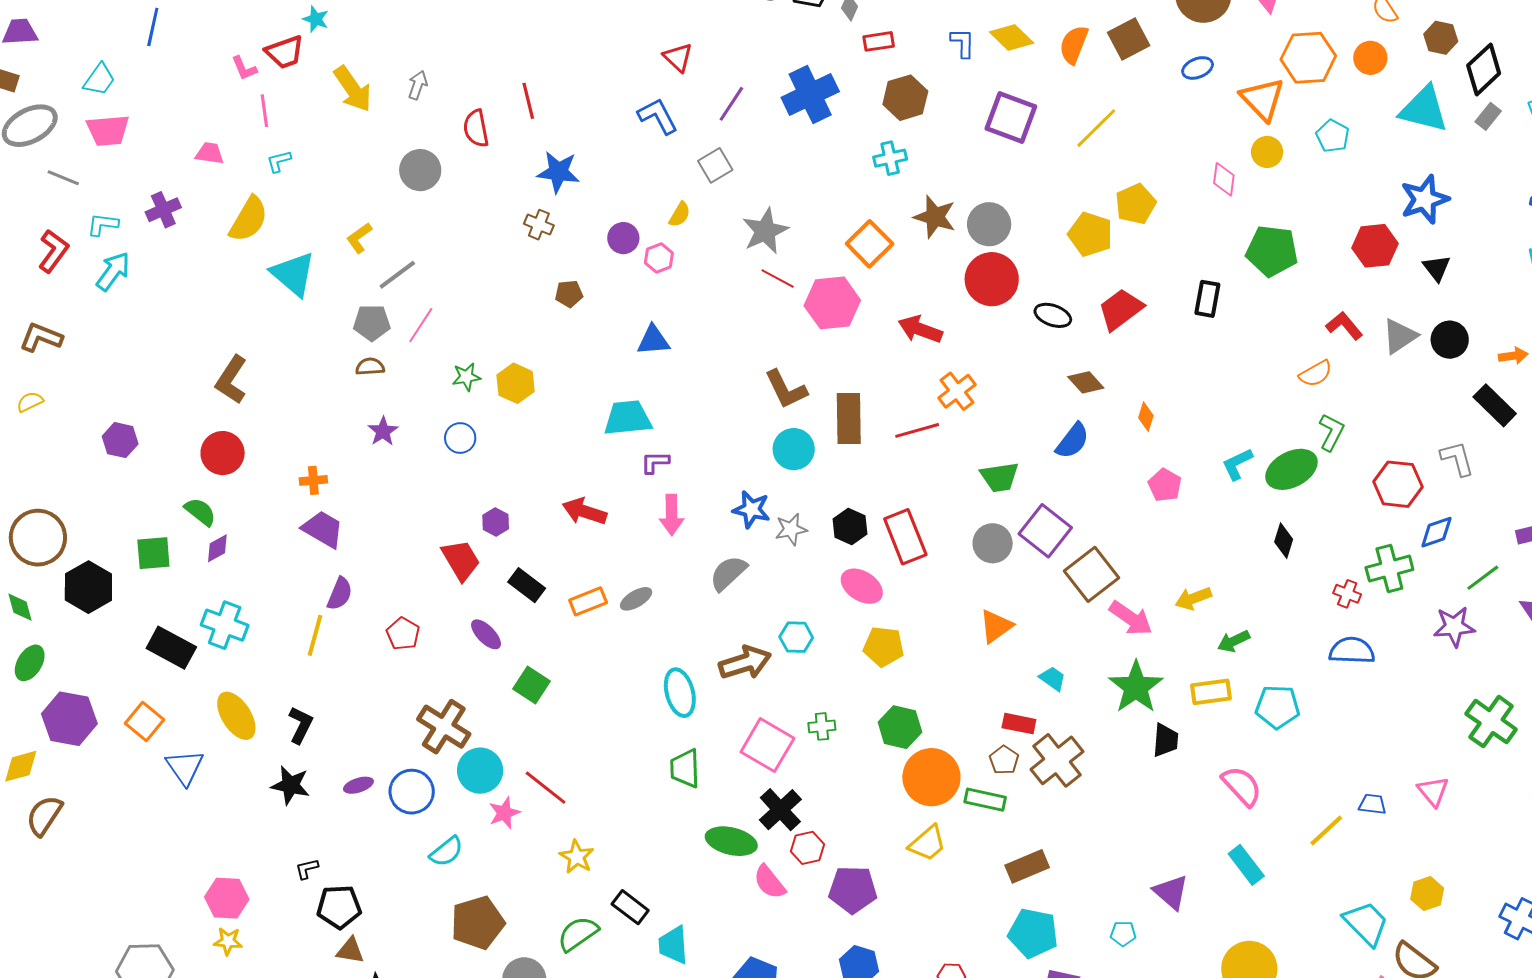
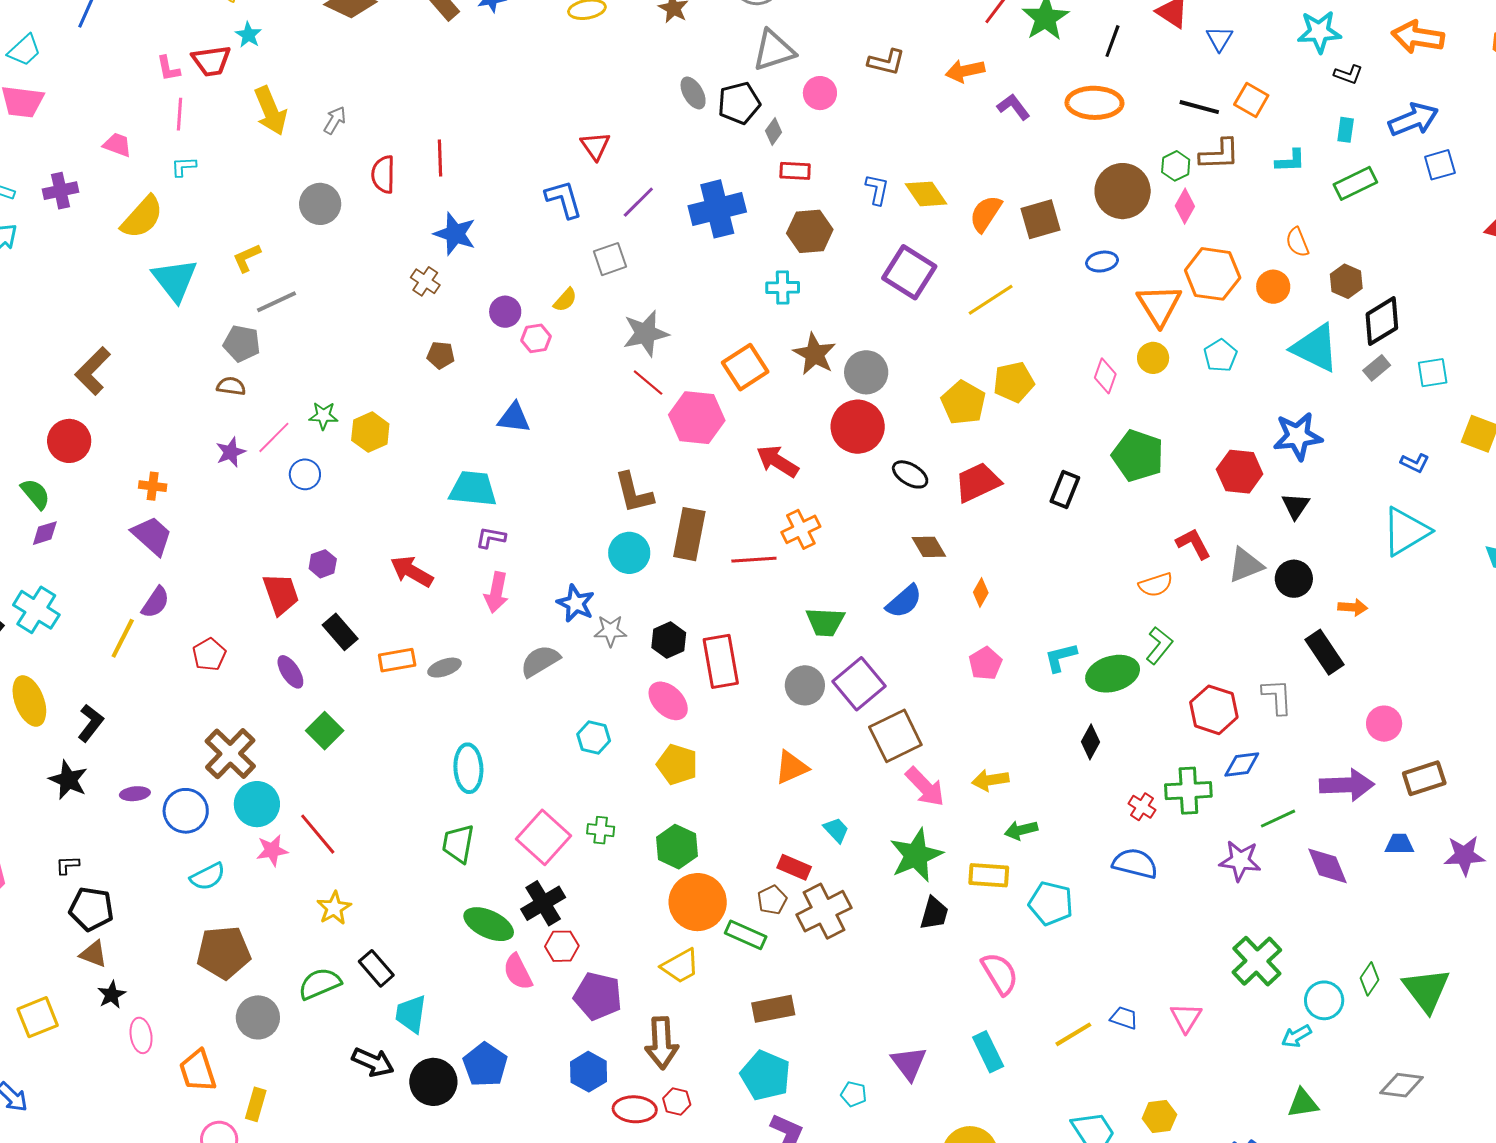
pink line: (421, 325) -> (274, 437), moved
brown arrow: (745, 663) -> (662, 1043), moved, turned 93

